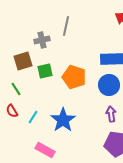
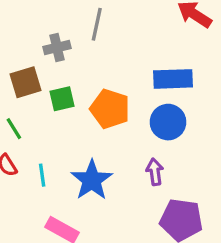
purple arrow: (111, 114) -> (155, 172), moved
cyan line: (33, 117) -> (42, 175), turned -40

